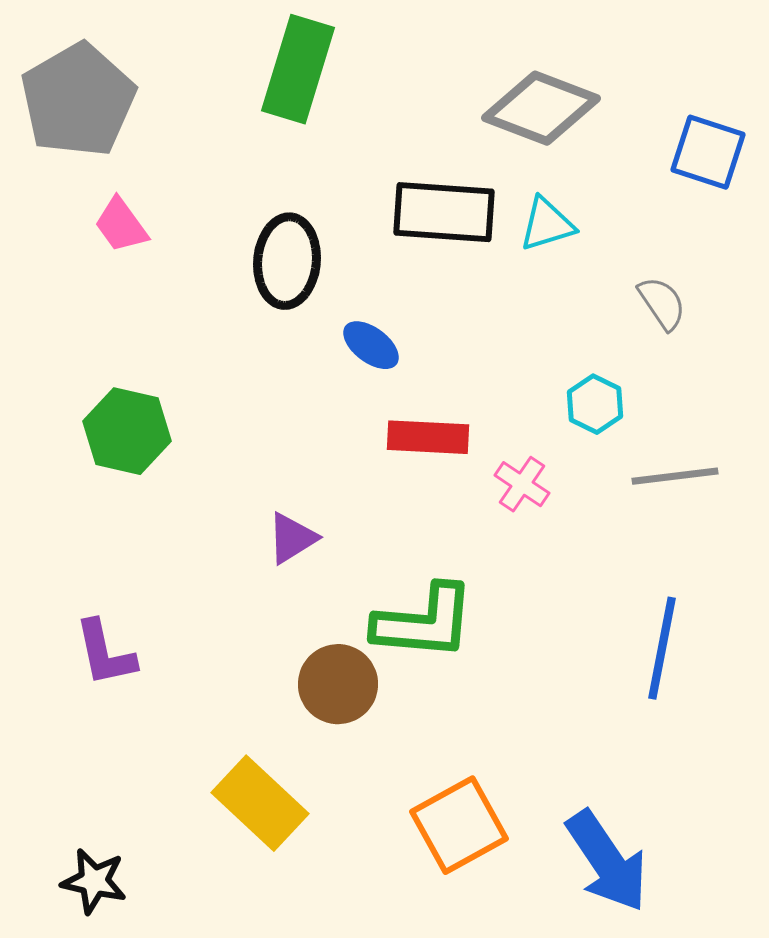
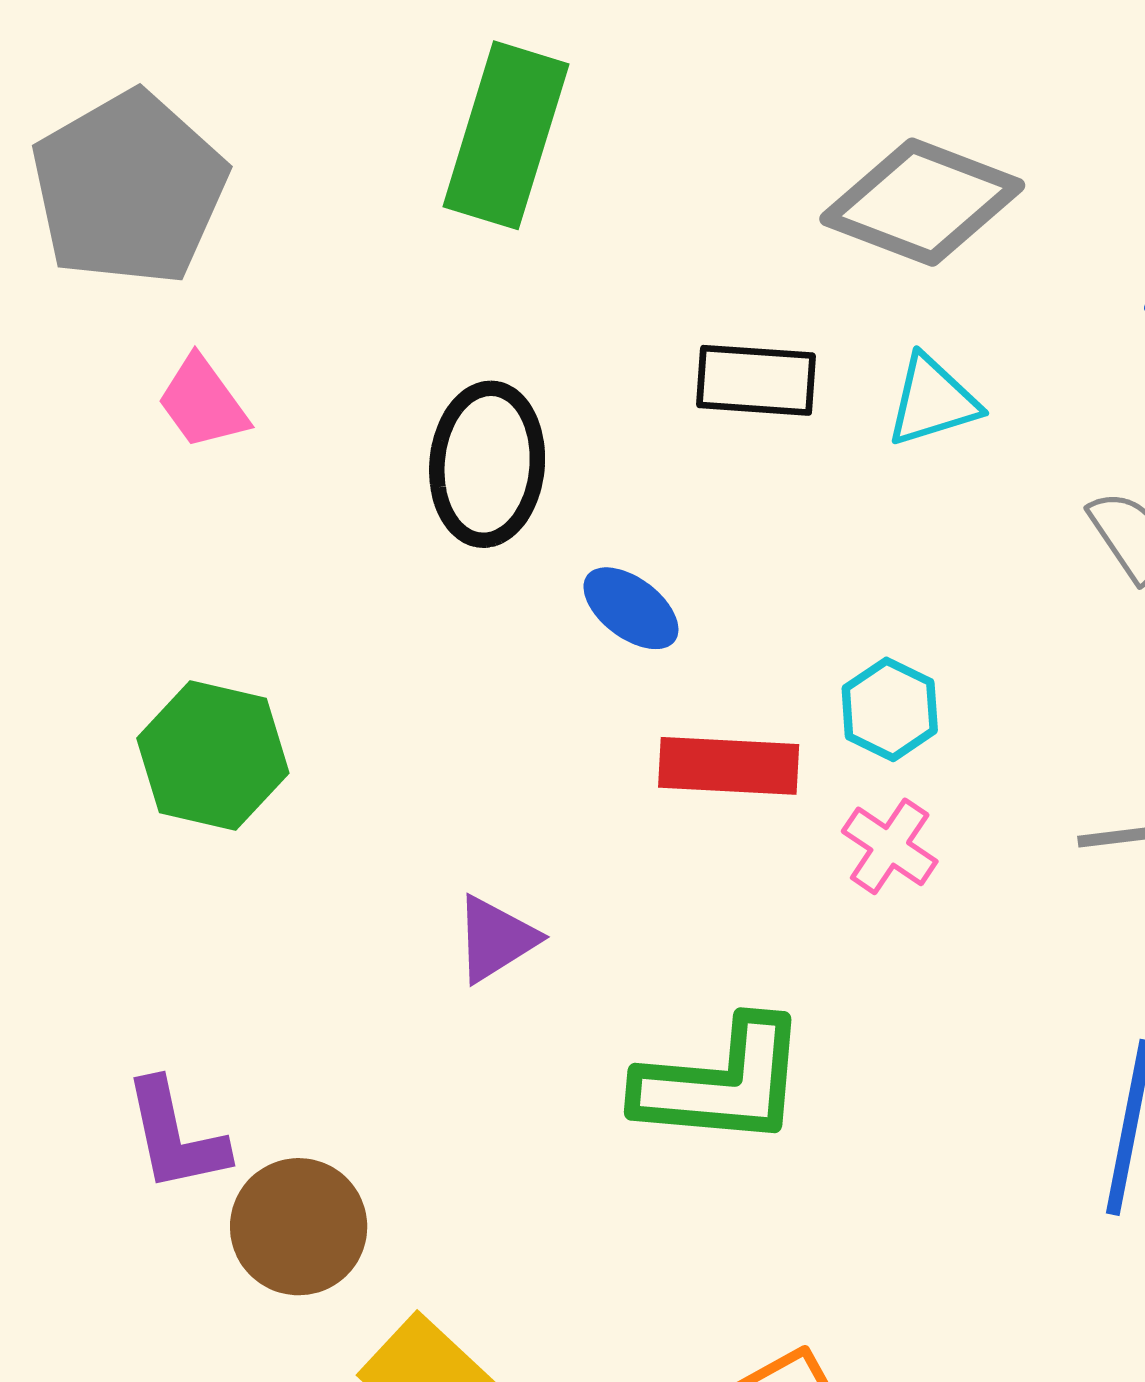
black rectangle: (444, 212) -> (756, 380), size x0.7
cyan hexagon: (595, 404) -> (890, 709), moved
brown circle: (338, 684) -> (299, 1227), moved

